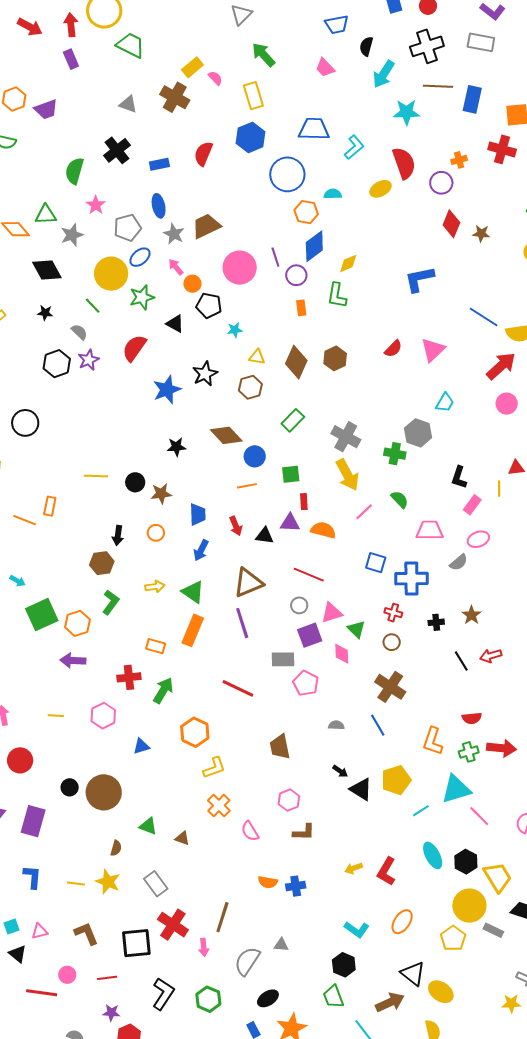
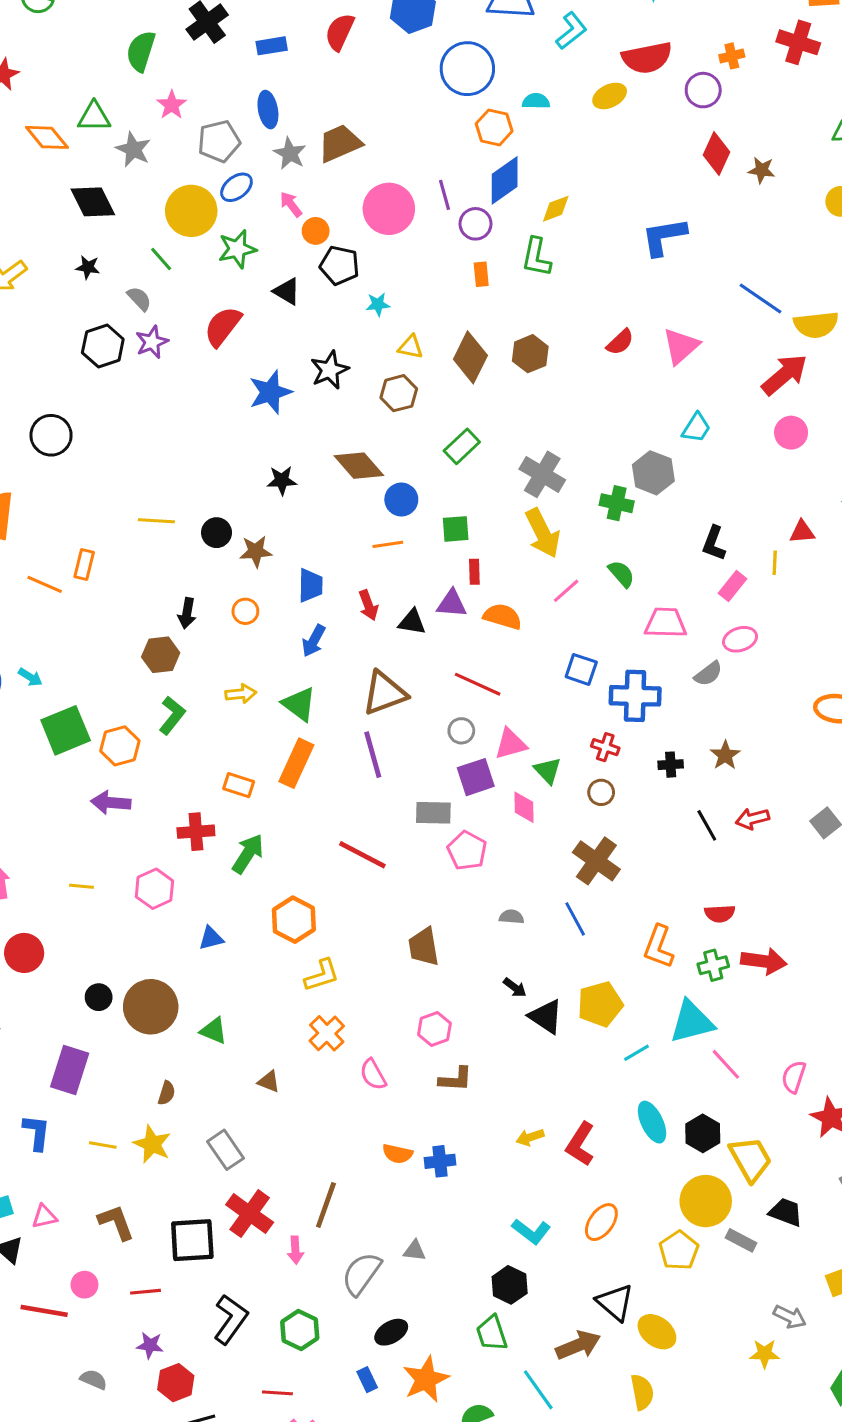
red semicircle: (404, 163) -> (647, 58), turned 96
gray star: (72, 235) -> (133, 149), turned -30
purple rectangle: (33, 821) -> (70, 1070), moved
green triangle: (148, 826) -> (214, 1031), moved

